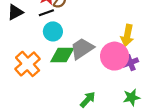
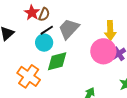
black line: (46, 13) -> (47, 30), moved
gray trapezoid: (82, 49) -> (69, 29), moved

